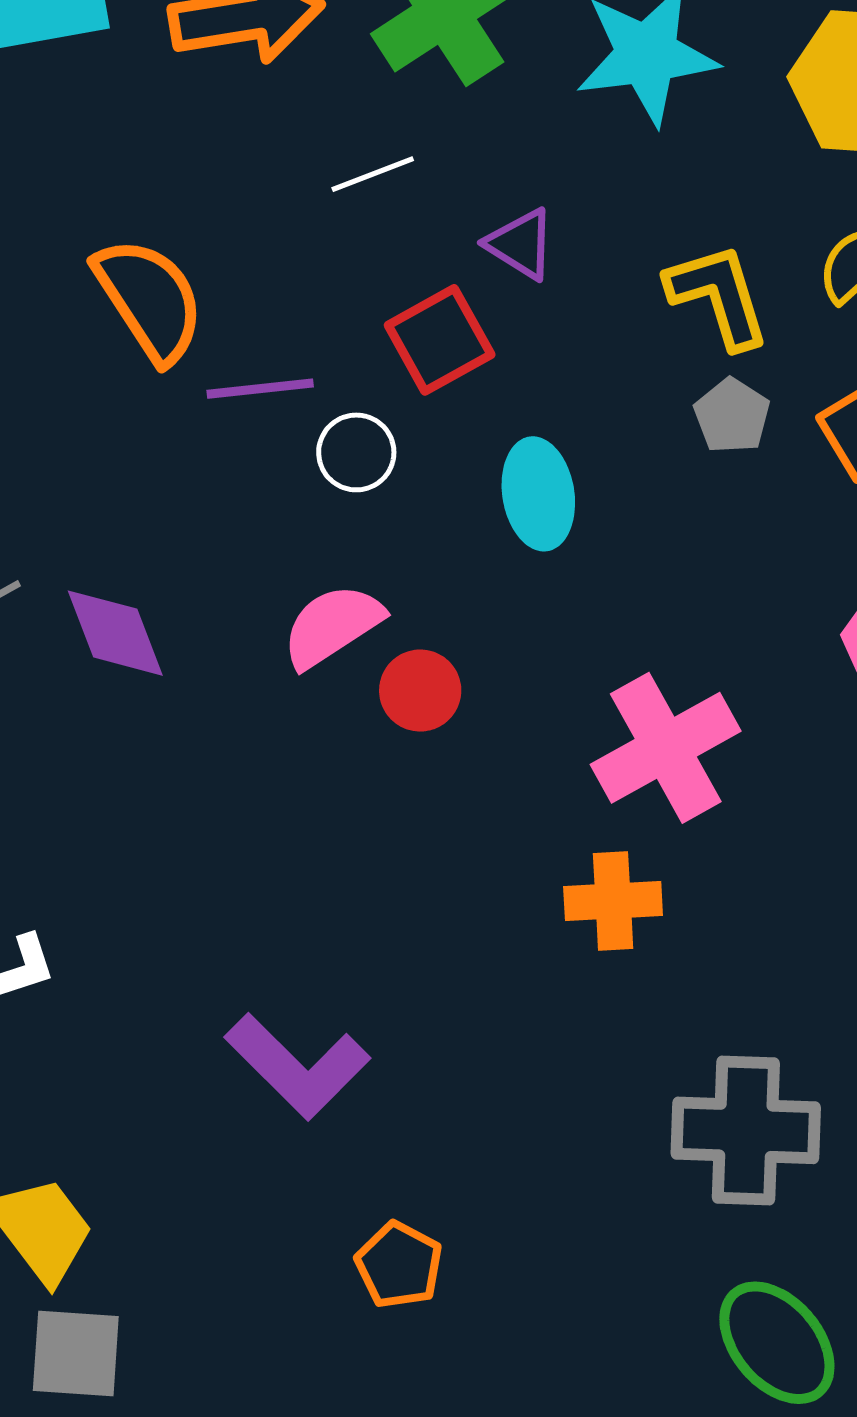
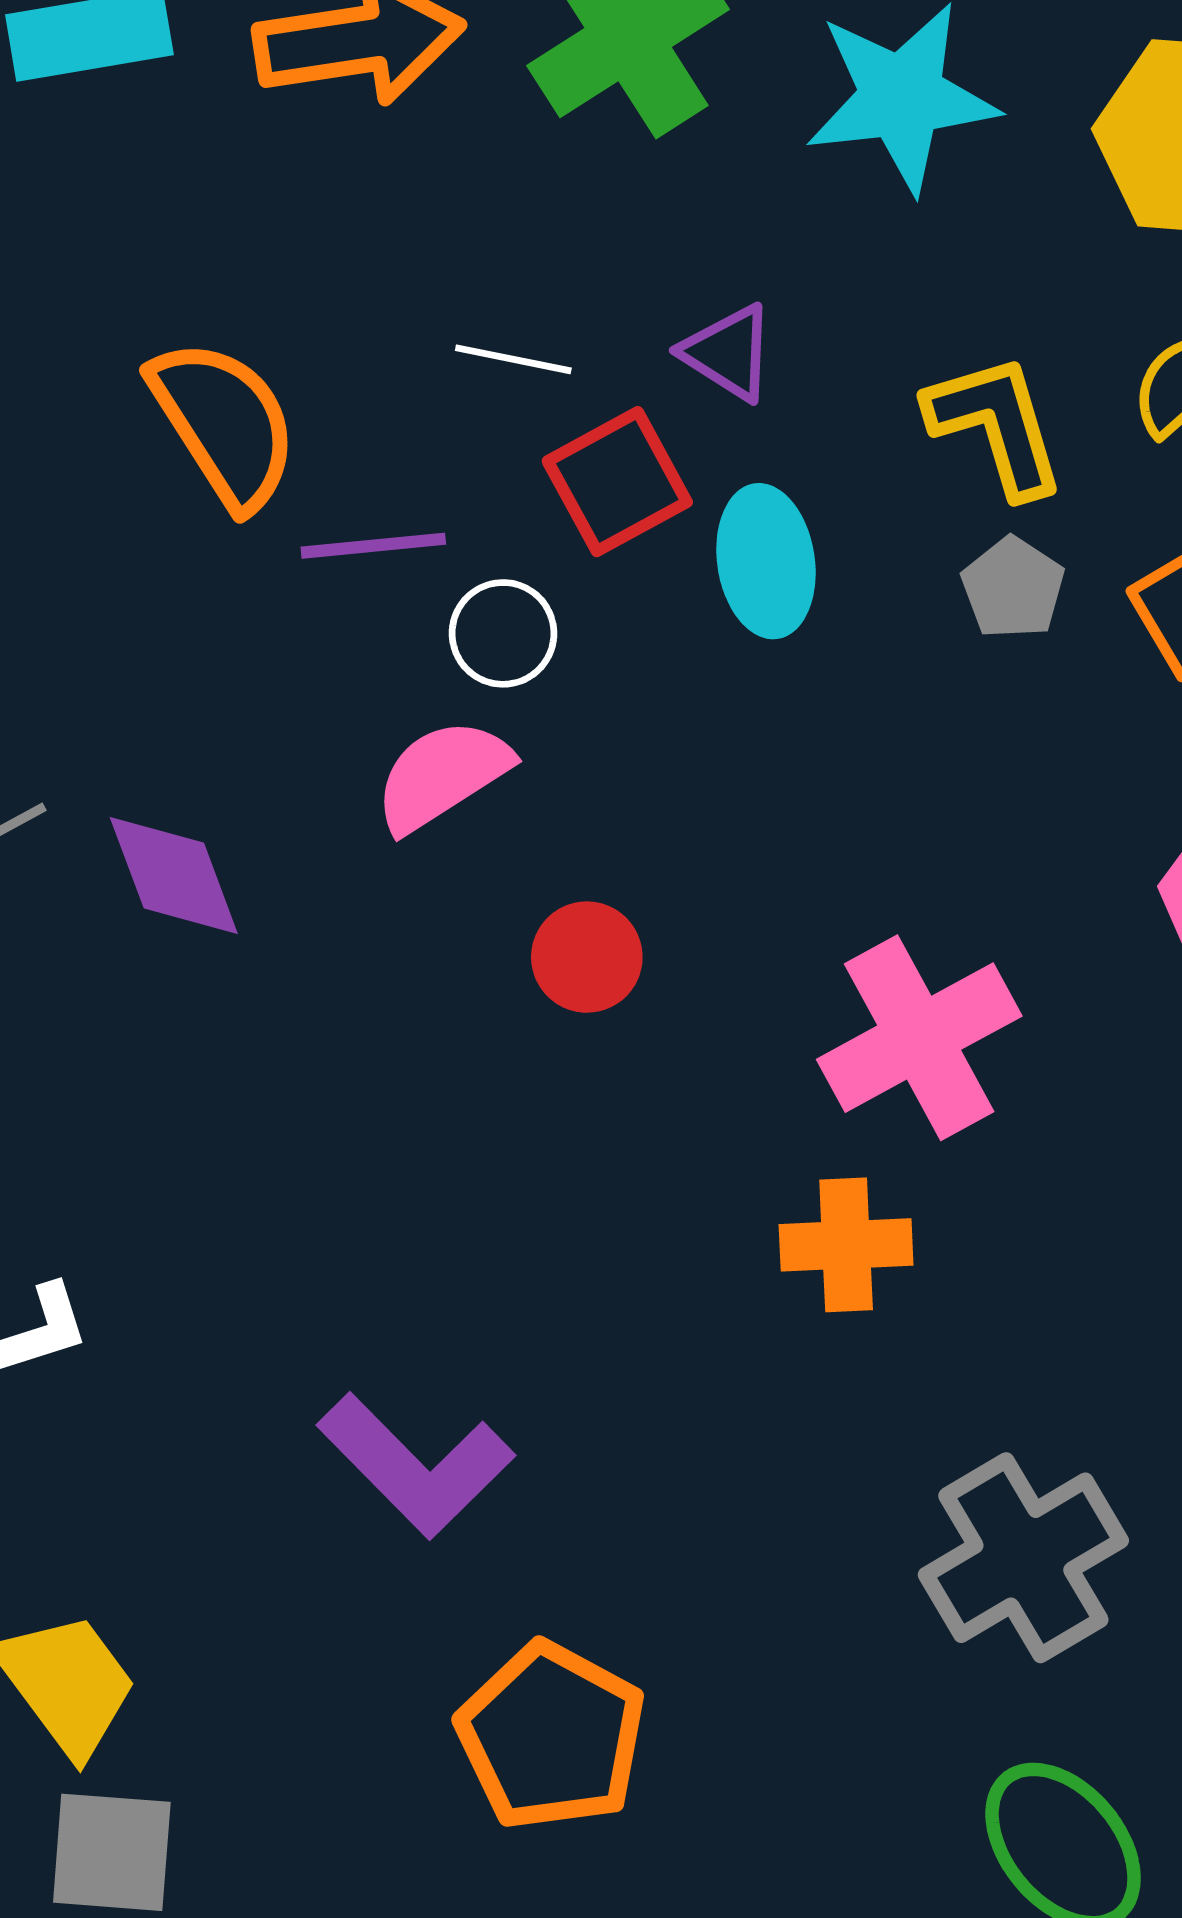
white line: (373, 174) -> (513, 359), moved, turned 32
cyan ellipse: (538, 494) -> (766, 561), moved
pink semicircle: (332, 626) -> (442, 775), moved
gray cross: (746, 1130) -> (1023, 1558), turned -33
orange pentagon: (399, 1265) -> (551, 1736), size x1.6

